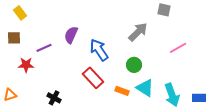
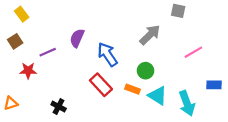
brown square: (14, 38) -> (15, 41), turned -32
orange rectangle: (122, 91) -> (132, 89), moved
blue rectangle: (199, 98) -> (214, 85), moved

